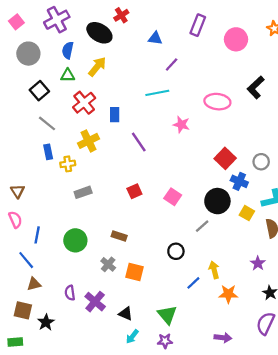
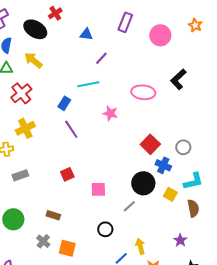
yellow arrow: (97, 67) -> (33, 60), turned -90
blue rectangle: (115, 115) -> (64, 103), moved, turned 32
pink square: (173, 197) -> (98, 189), moved, turned -35

